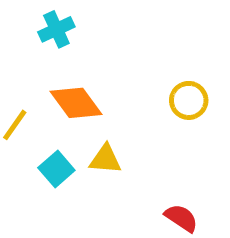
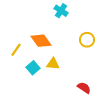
cyan cross: (56, 29) -> (61, 11), moved, turned -32

